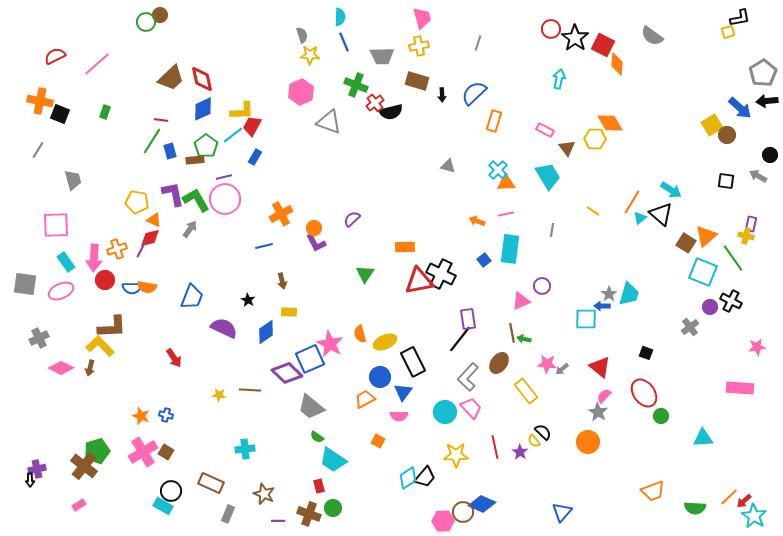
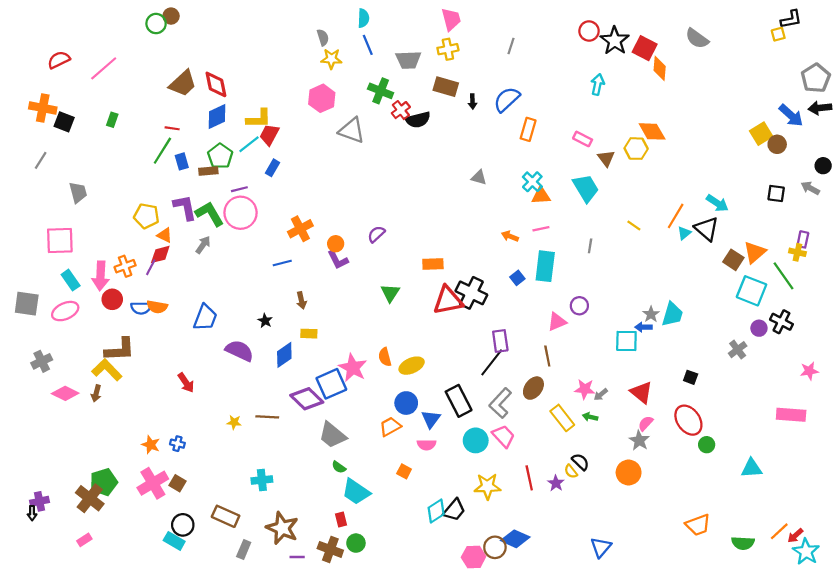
green arrow: (524, 339) -> (590, 417), moved
black rectangle: (413, 362) -> (459, 401), moved
brown star: (264, 494) -> (282, 528), size x1.4

